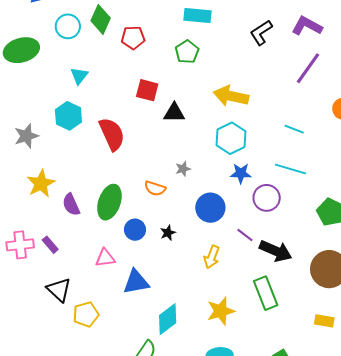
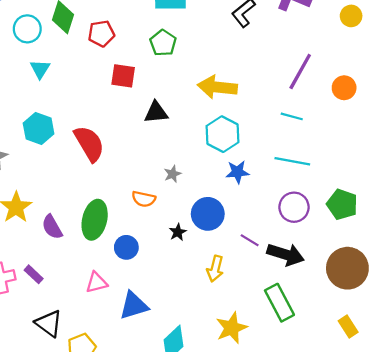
purple line: (308, 68) -> (300, 71), moved
cyan triangle: (79, 76) -> (40, 69), moved
red square: (147, 90) -> (123, 76), moved
purple circle: (267, 198) -> (294, 207), moved
black star: (168, 233) -> (178, 232), moved
yellow rectangle: (324, 321) -> (348, 326), turned 54

